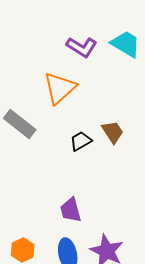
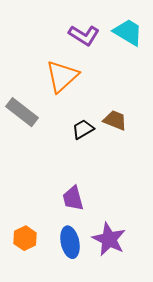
brown trapezoid: (113, 132) -> (115, 120), turned -35

